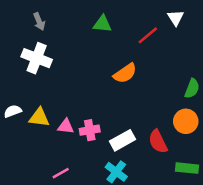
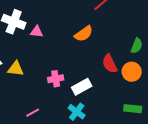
pink triangle: (66, 126) -> (37, 32), moved
red semicircle: (158, 142) -> (110, 64), moved

